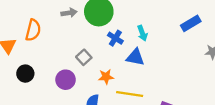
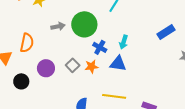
cyan arrow: (142, 33) -> (124, 42), turned 40
orange star: (106, 77) -> (91, 67), moved
purple circle: (66, 80) -> (46, 68), moved

